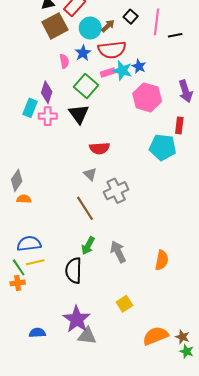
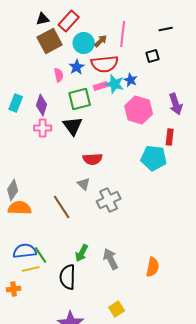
black square: (131, 17) -> (153, 56), moved, turned 32
pink line: (157, 22) -> (123, 34), moved
black line: (175, 35) -> (166, 29), moved
green square: (86, 86) -> (80, 99), turned 35
cyan rectangle: (30, 108) -> (16, 103), moved
orange semicircle: (24, 199) -> (20, 208), size x1.6
brown line: (85, 208) -> (62, 207), moved
green line: (19, 267) -> (41, 255), moved

